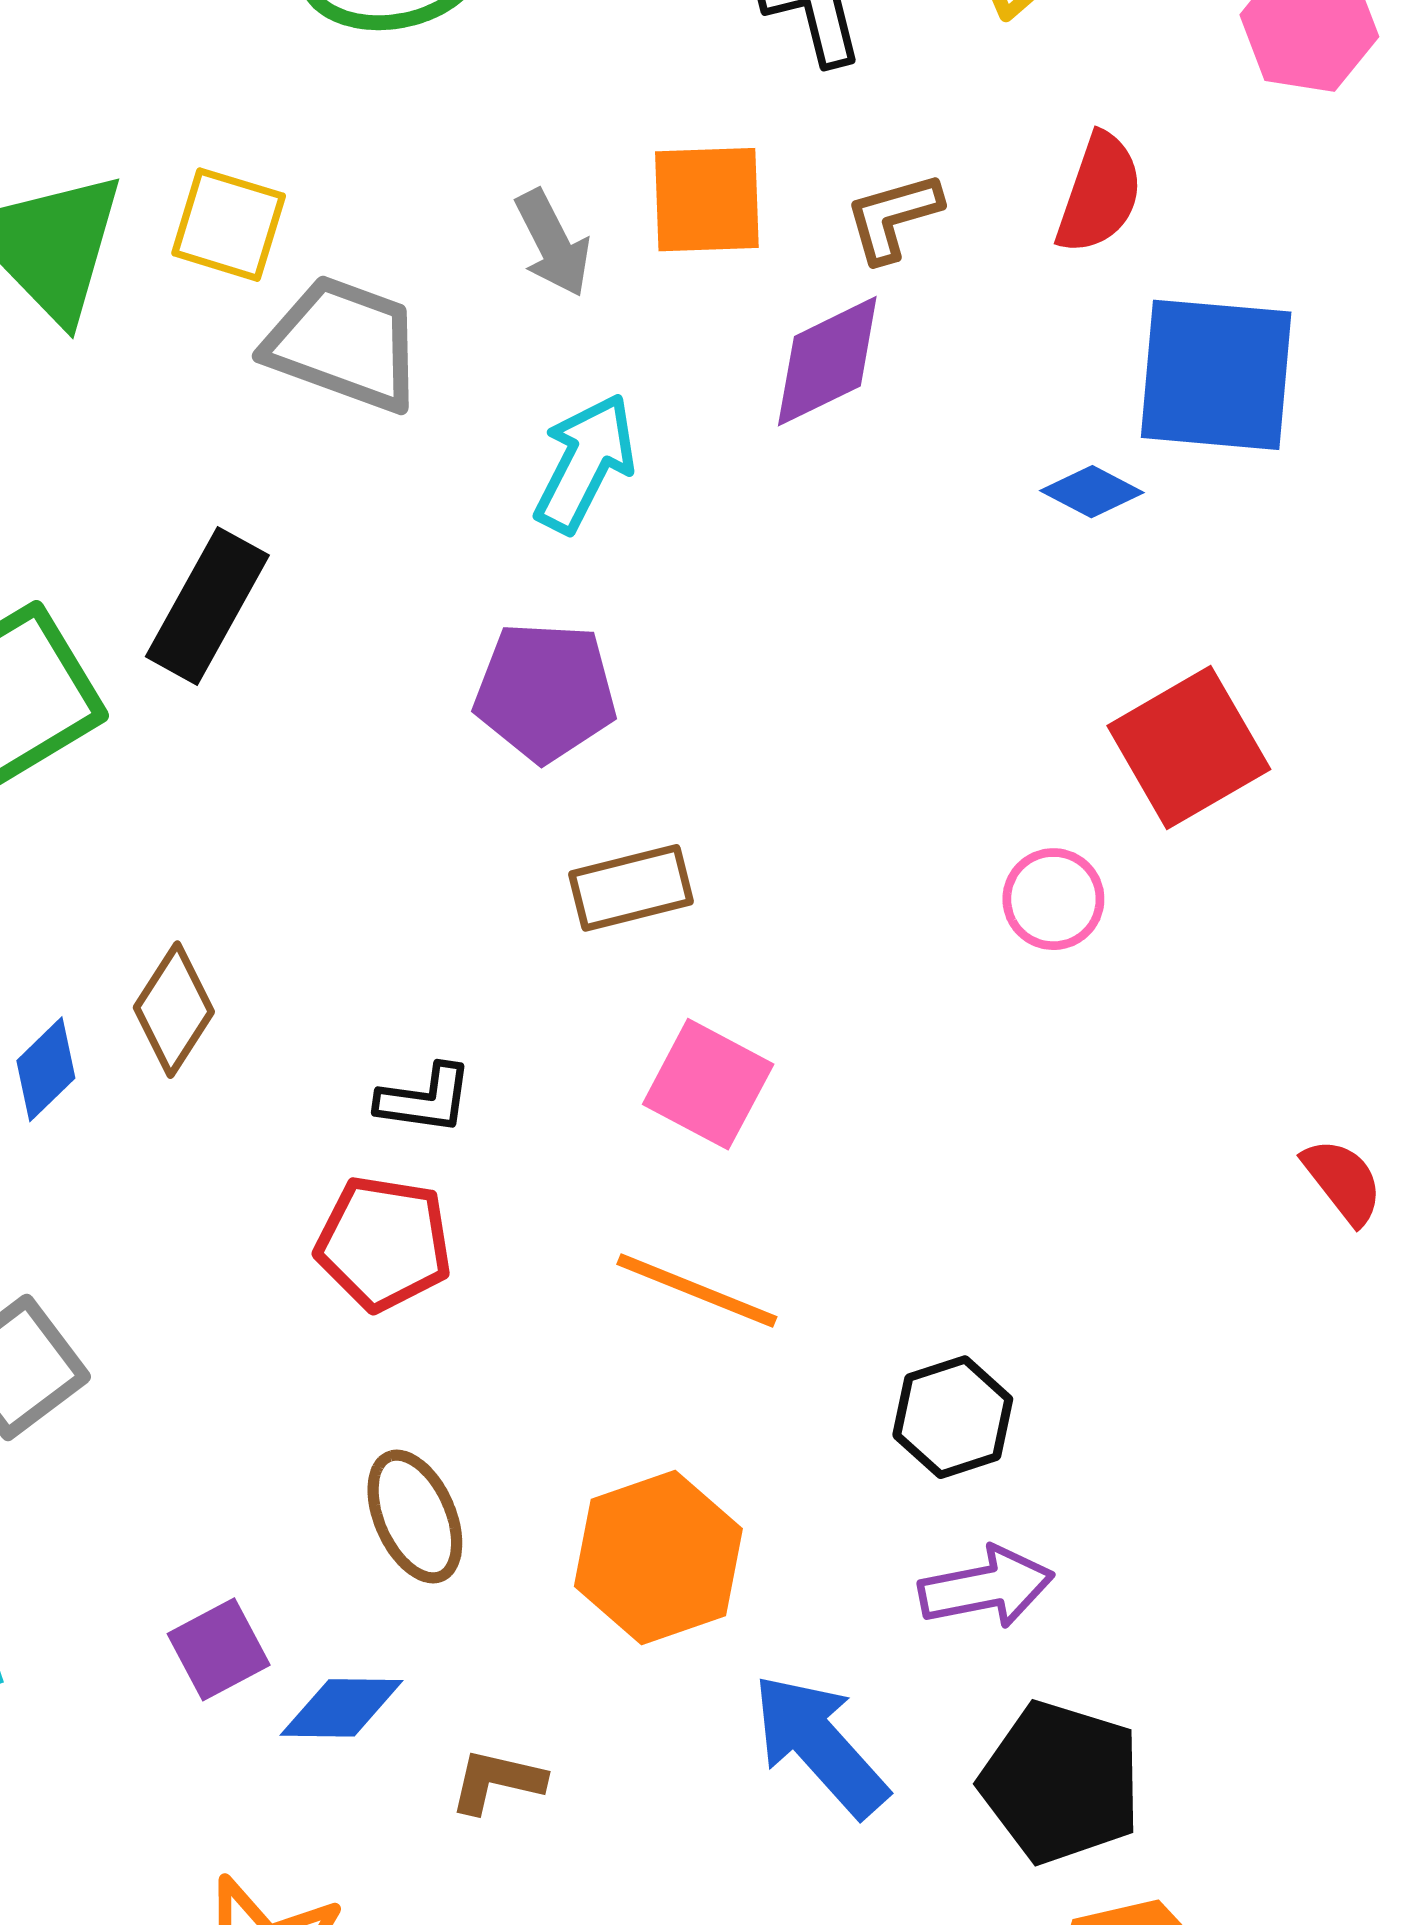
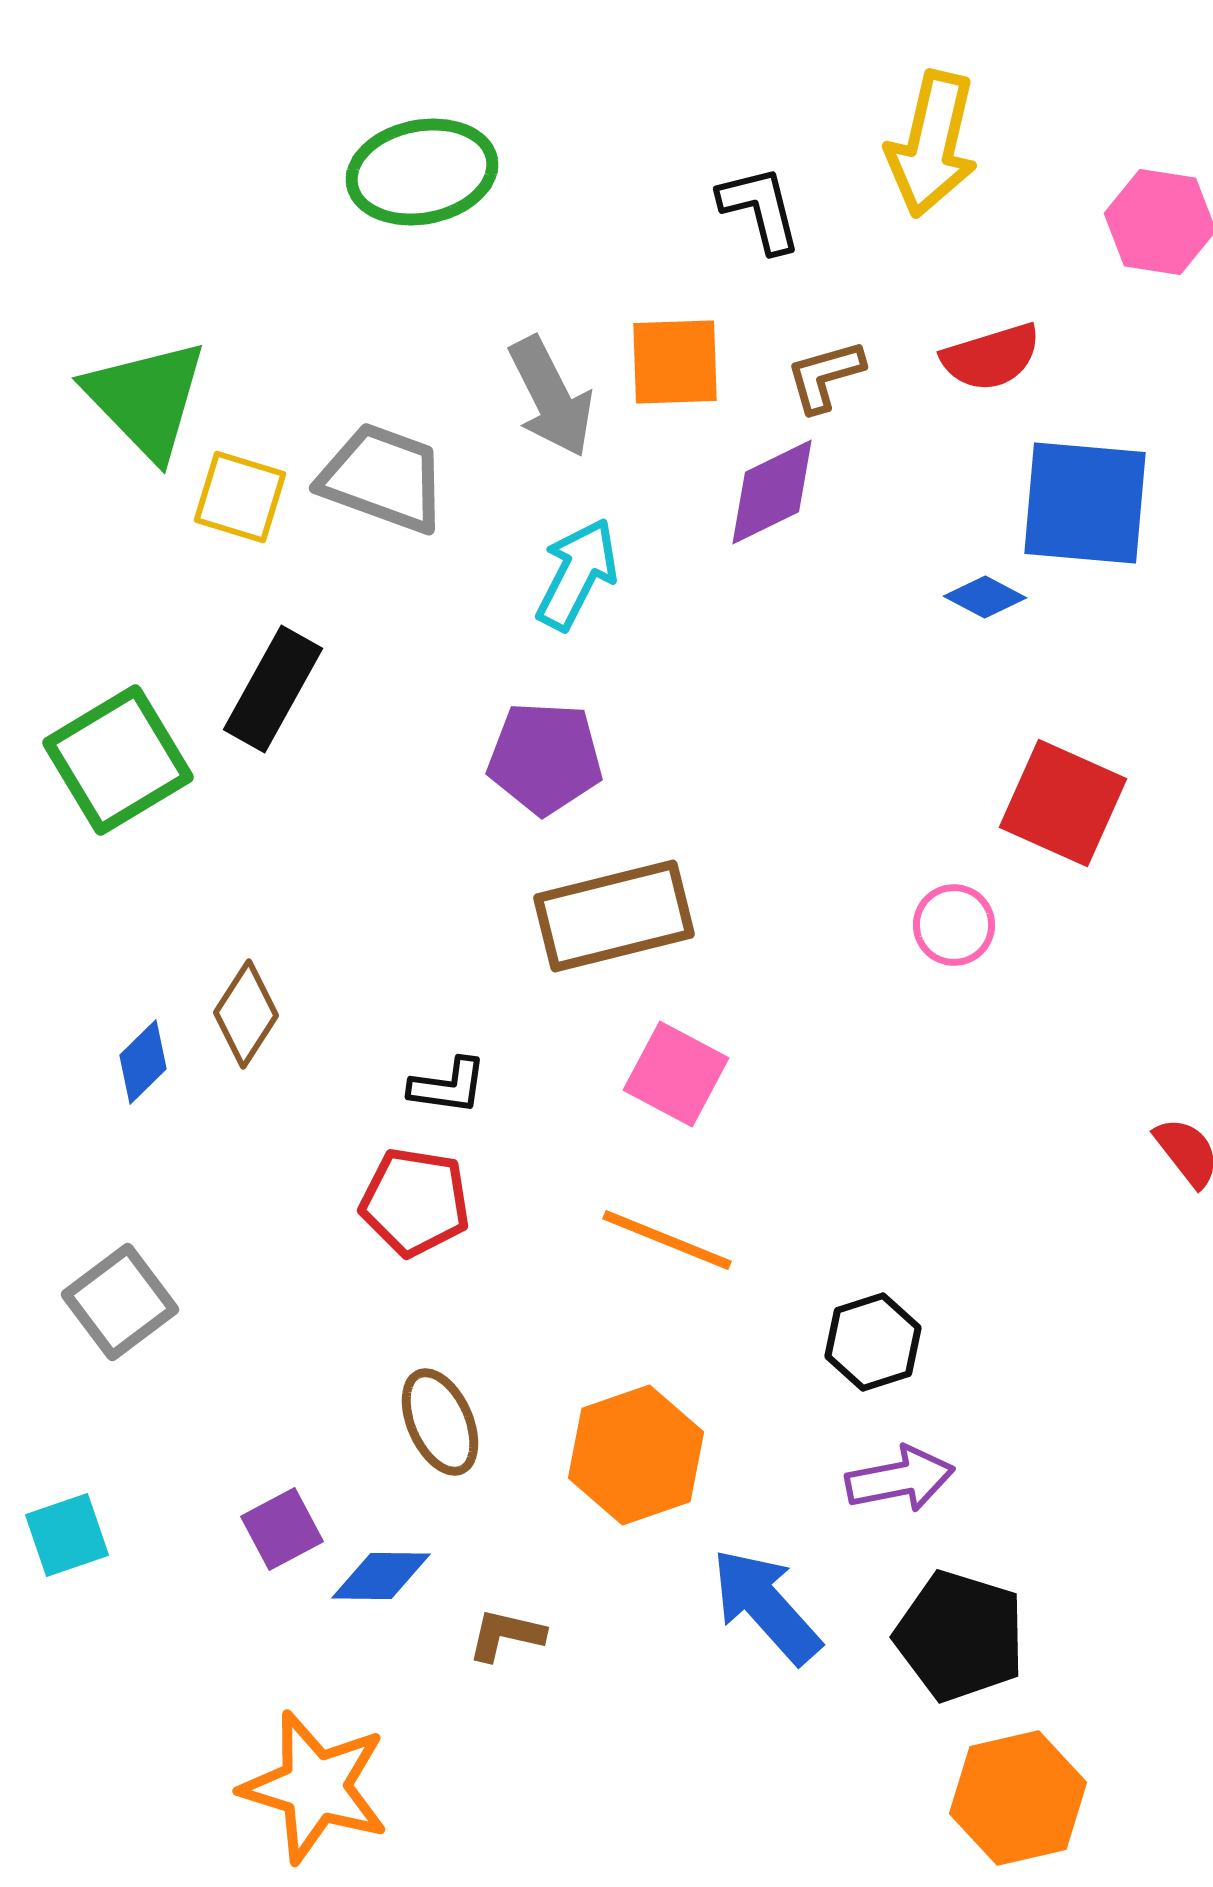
red semicircle: (1099, 193) -> (991, 357), turned 54
yellow square: (229, 225) -> (240, 497), moved
gray arrow: (553, 243) -> (551, 397), size x1.4
red square: (1189, 748) -> (1063, 803), turned -36
brown rectangle: (631, 888) -> (614, 916), size x1.6

